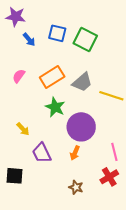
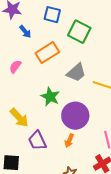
blue square: (57, 33) -> (52, 15), moved
orange rectangle: (52, 77) -> (47, 53), moved
yellow arrow: (23, 129) -> (19, 118), size x1.5

